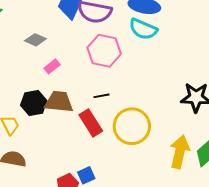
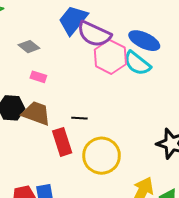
pink hexagon: (104, 51) -> (110, 57), moved
pink rectangle: (52, 66) -> (38, 77), turned 42

